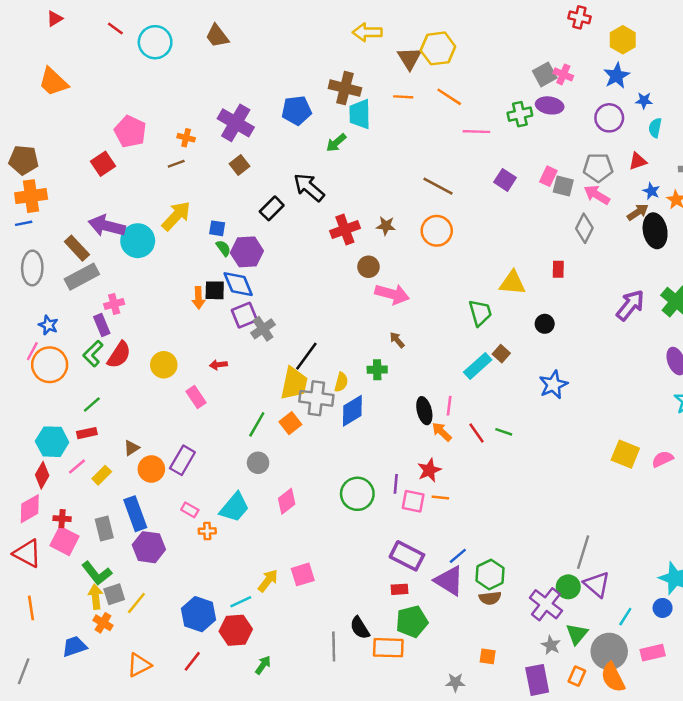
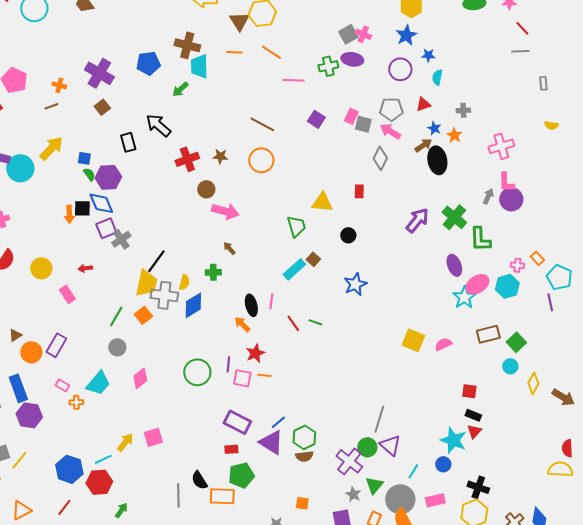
black rectangle: (272, 208) -> (128, 142), turned -60
orange arrow: (442, 432) -> (242, 324), moved

